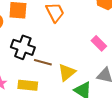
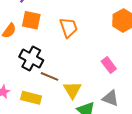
yellow triangle: (67, 72) -> (72, 90), turned -30

